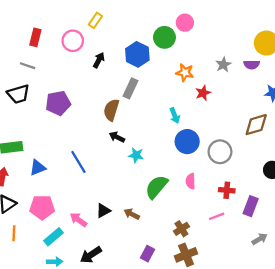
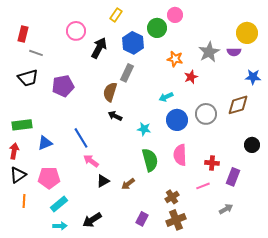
yellow rectangle: (95, 20) -> (116, 15), moved
red rectangle: (35, 37) -> (23, 34), moved
black arrow: (99, 60) -> (99, 48), size x1.5
gray star: (223, 65) -> (209, 52), size x1.5
cyan arrow: (175, 116) -> (166, 97), turned 88
gray circle: (220, 152) -> (206, 114), moved
cyan star: (136, 155) -> (144, 129), moved
pink semicircle: (191, 181) -> (180, 155), size x1.5
green semicircle: (157, 187) -> (150, 160), turned 125
brown arrow: (132, 214) -> (128, 184), turned -64
pink arrow: (78, 220) -> (91, 161), moved
gray arrow: (260, 239) -> (226, 209), moved

